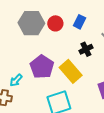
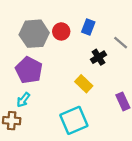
purple pentagon: (42, 67) -> (29, 70), moved
yellow rectangle: (71, 71) -> (84, 84), size x0.7

